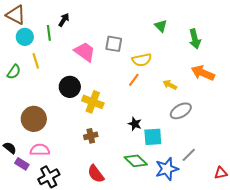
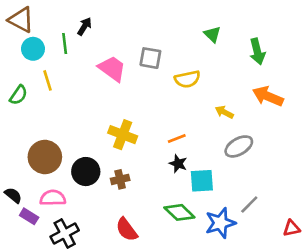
orange line: (134, 80) -> (177, 139), moved, turned 32
black circle: (70, 87) -> (86, 172), moved

